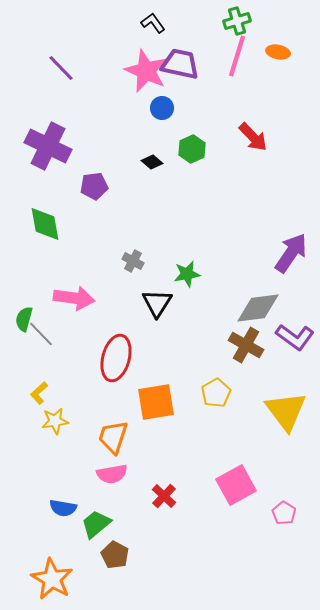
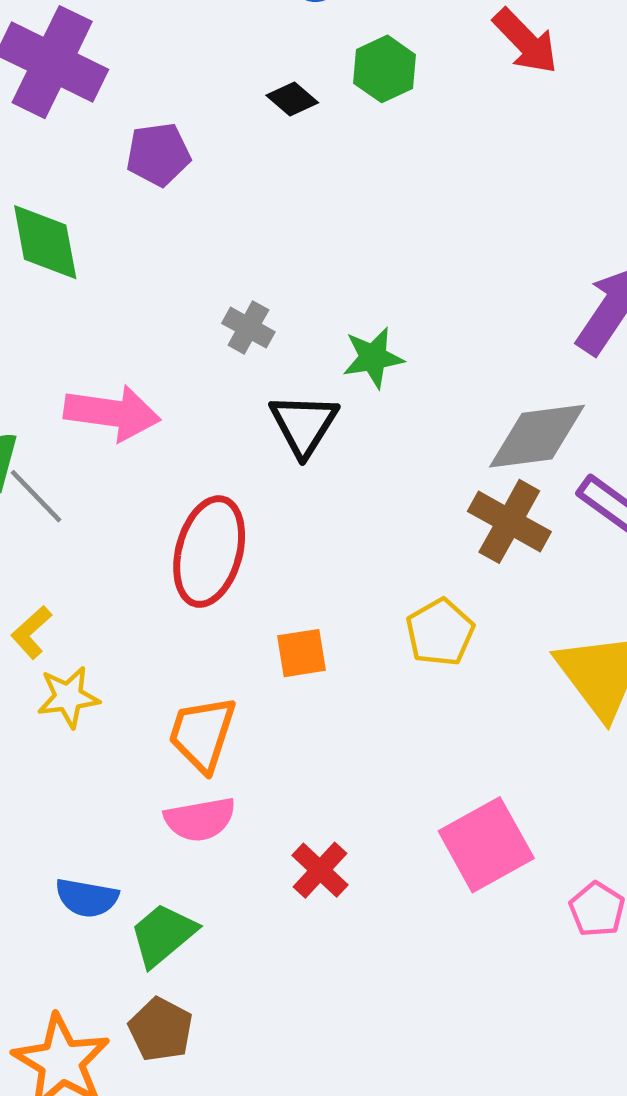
orange square: (156, 402) -> (301, 653), size x0.6
brown pentagon: (115, 555) -> (161, 1029), moved

